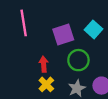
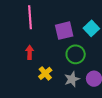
red arrow: (44, 64) -> (30, 52), moved

